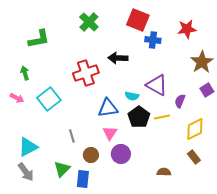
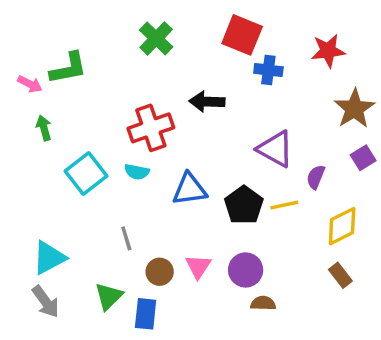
cyan semicircle: (132, 96) -> (137, 172), moved
pink arrow: (17, 98) -> (30, 84), moved
pink triangle: (110, 133) -> (198, 266), moved
purple circle: (121, 154) -> (246, 270), moved
brown semicircle: (164, 172) -> (263, 303), moved

